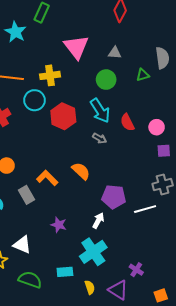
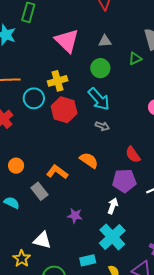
yellow cross: (50, 75) -> (58, 81), moved
red semicircle: (127, 122) -> (133, 155), moved

